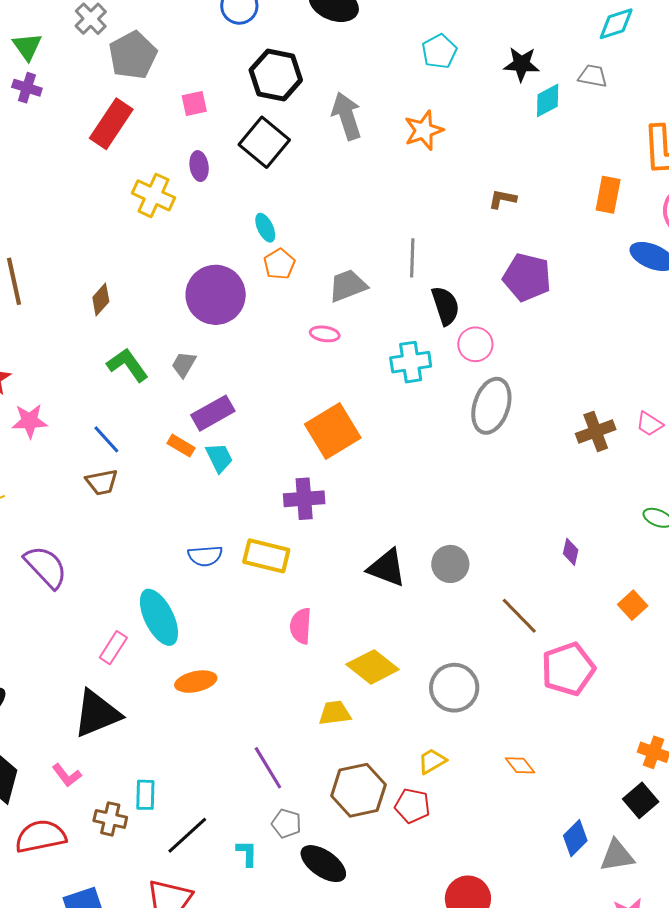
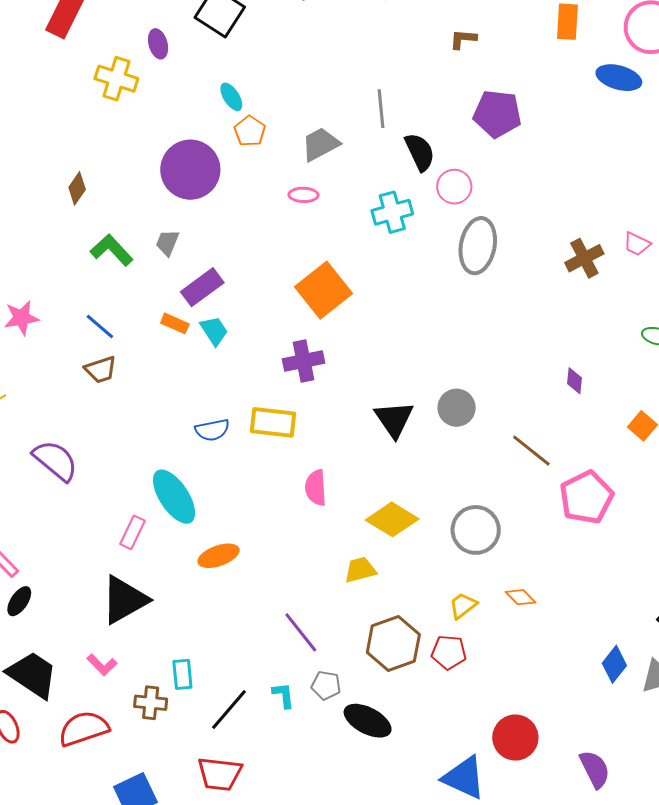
black triangle: (387, 568) -> (394, 419), turned 42
orange diamond: (520, 765) -> (521, 597), moved
cyan L-shape: (247, 853) -> (283, 695), moved

